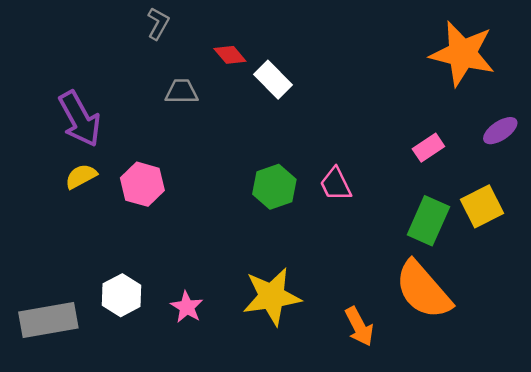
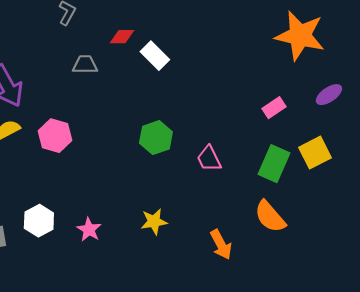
red diamond: (230, 55) -> (122, 37), turned -50
pink trapezoid: (336, 184) -> (209, 159), moved
orange semicircle: (423, 290) -> (270, 217), size x0.7
yellow star: (272, 297) -> (154, 222), size x0.6

